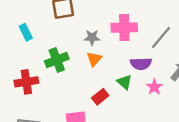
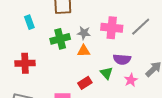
gray line: (161, 37) -> (141, 27), moved
orange triangle: (94, 59) -> (84, 51), turned 40
green cross: (57, 60) -> (60, 39), moved

